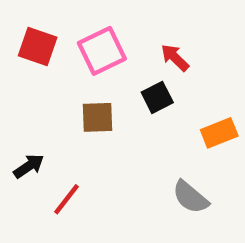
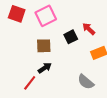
red arrow: (175, 58) -> (89, 29), moved
black arrow: (29, 166) -> (45, 68), moved

